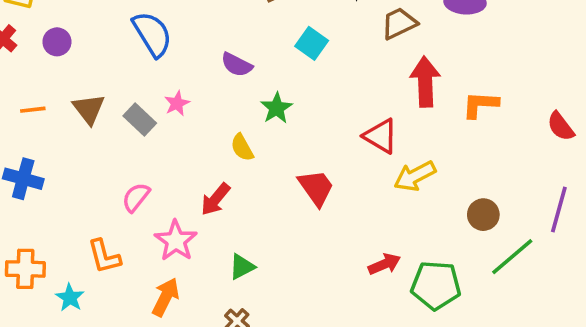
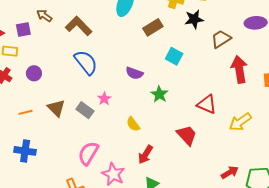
red triangle: (381, 136) -> (207, 104), moved
yellow semicircle: (242, 148) -> (133, 124), moved
pink semicircle: (136, 197) -> (88, 153), size x1.4
red arrow: (215, 199) -> (145, 155), moved

